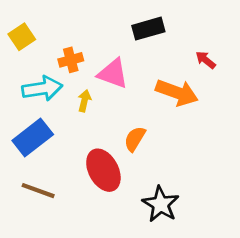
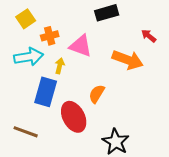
yellow square: (22, 37) -> (26, 19), moved
blue rectangle: (33, 137) -> (46, 92), moved, turned -36

